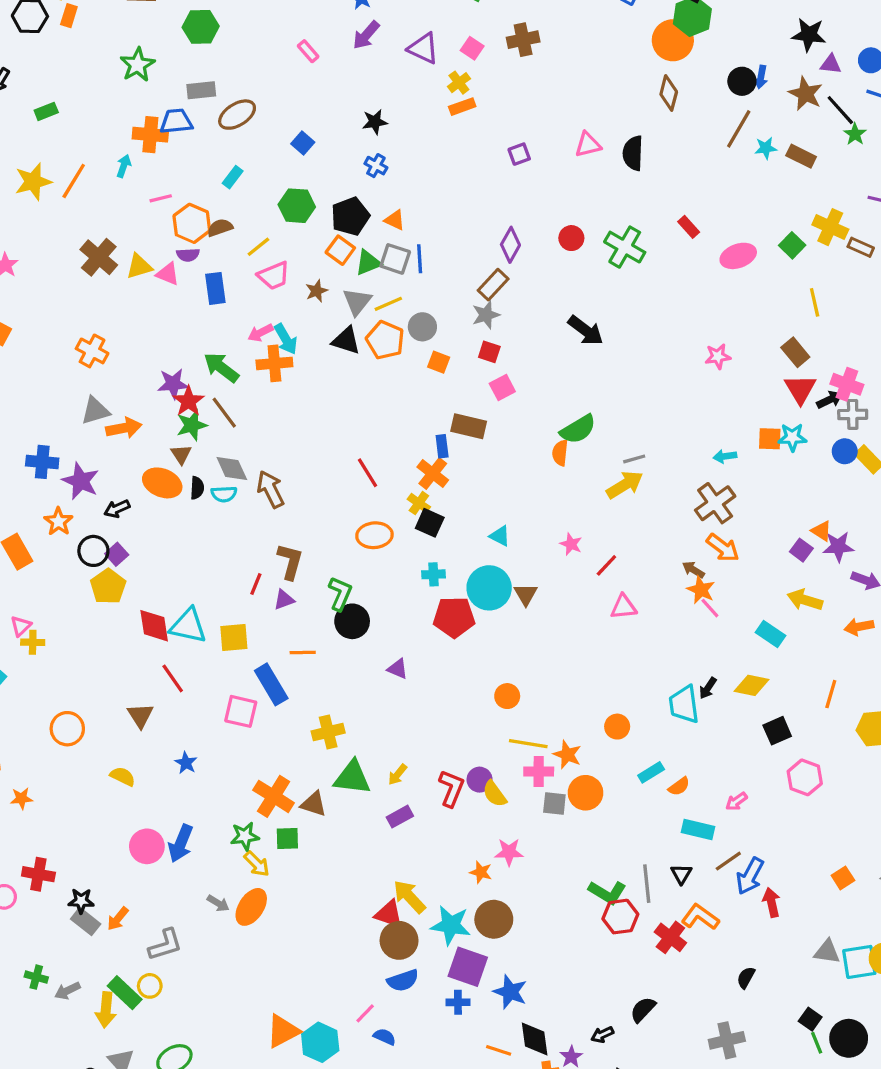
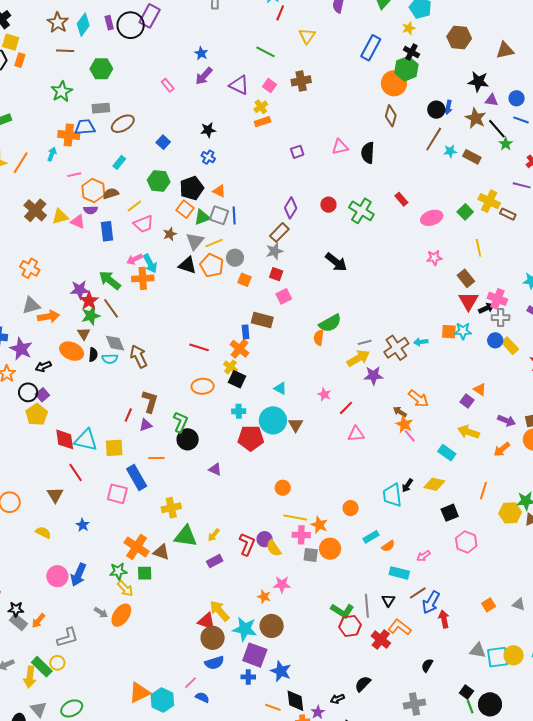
pink star: (718, 356) -> (434, 258), moved
red line: (368, 473) -> (199, 347), turned -42
brown cross: (715, 503) -> (396, 348), moved
purple star: (838, 547) -> (373, 376), moved
orange arrow: (859, 627) -> (502, 449), turned -30

